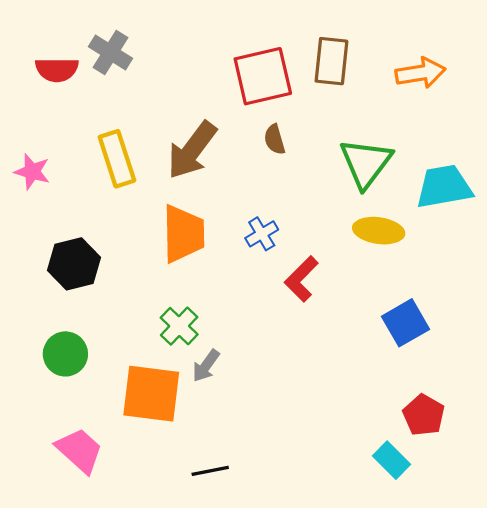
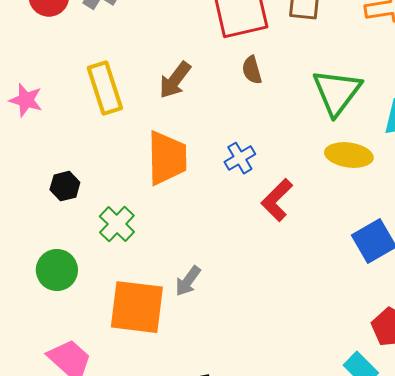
brown arrow: (192, 150) -> (175, 80), size x0.7
black hexagon: (74, 264) -> (65, 186), size x0.6
green cross: (179, 326) -> (117, 224), moved

